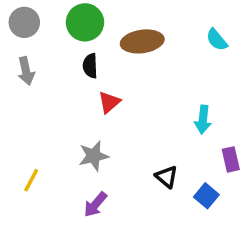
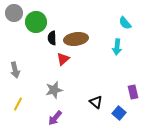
green circle: (85, 22) -> (36, 22), moved
brown ellipse: (142, 41) -> (76, 39), moved
gray arrow: (26, 71) -> (15, 70), moved
cyan arrow: (203, 120) -> (117, 47), moved

